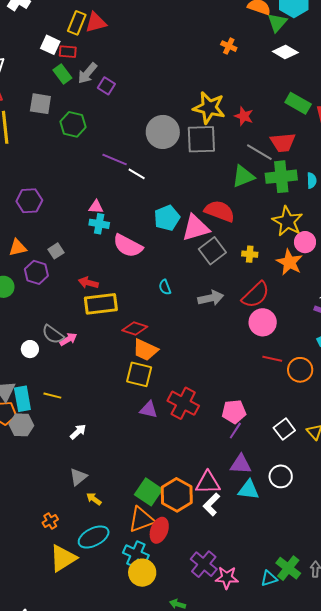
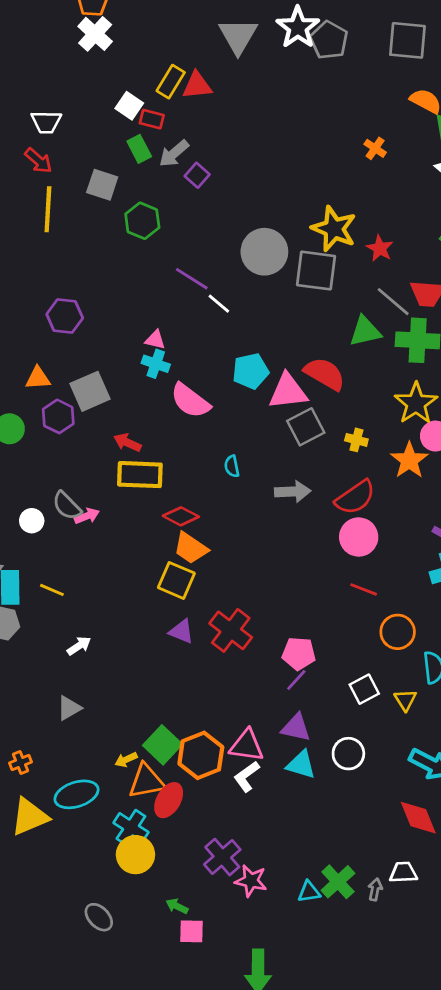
gray square: (56, 251) -> (90, 391), size x1.8
orange circle: (300, 370) -> (398, 632), moved
yellow arrow: (94, 499) -> (126, 760), moved, turned -70

